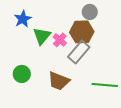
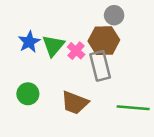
blue star: (23, 19) -> (29, 42), moved
gray rectangle: (79, 52) -> (100, 66), turned -55

